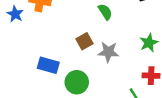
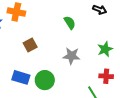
brown square: (85, 41) -> (30, 45), moved
blue rectangle: (48, 65) -> (21, 77), moved

